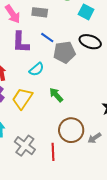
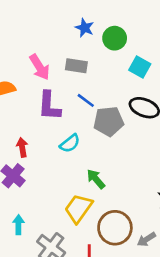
yellow trapezoid: (22, 99) -> (78, 208), moved

